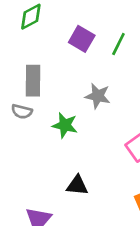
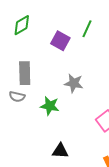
green line: (118, 44) -> (87, 29), moved

